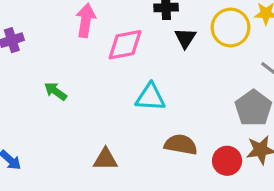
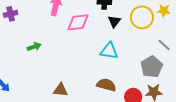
green arrow: (55, 91) -> (34, 47), turned 120
cyan triangle: (150, 97) -> (109, 51), moved

